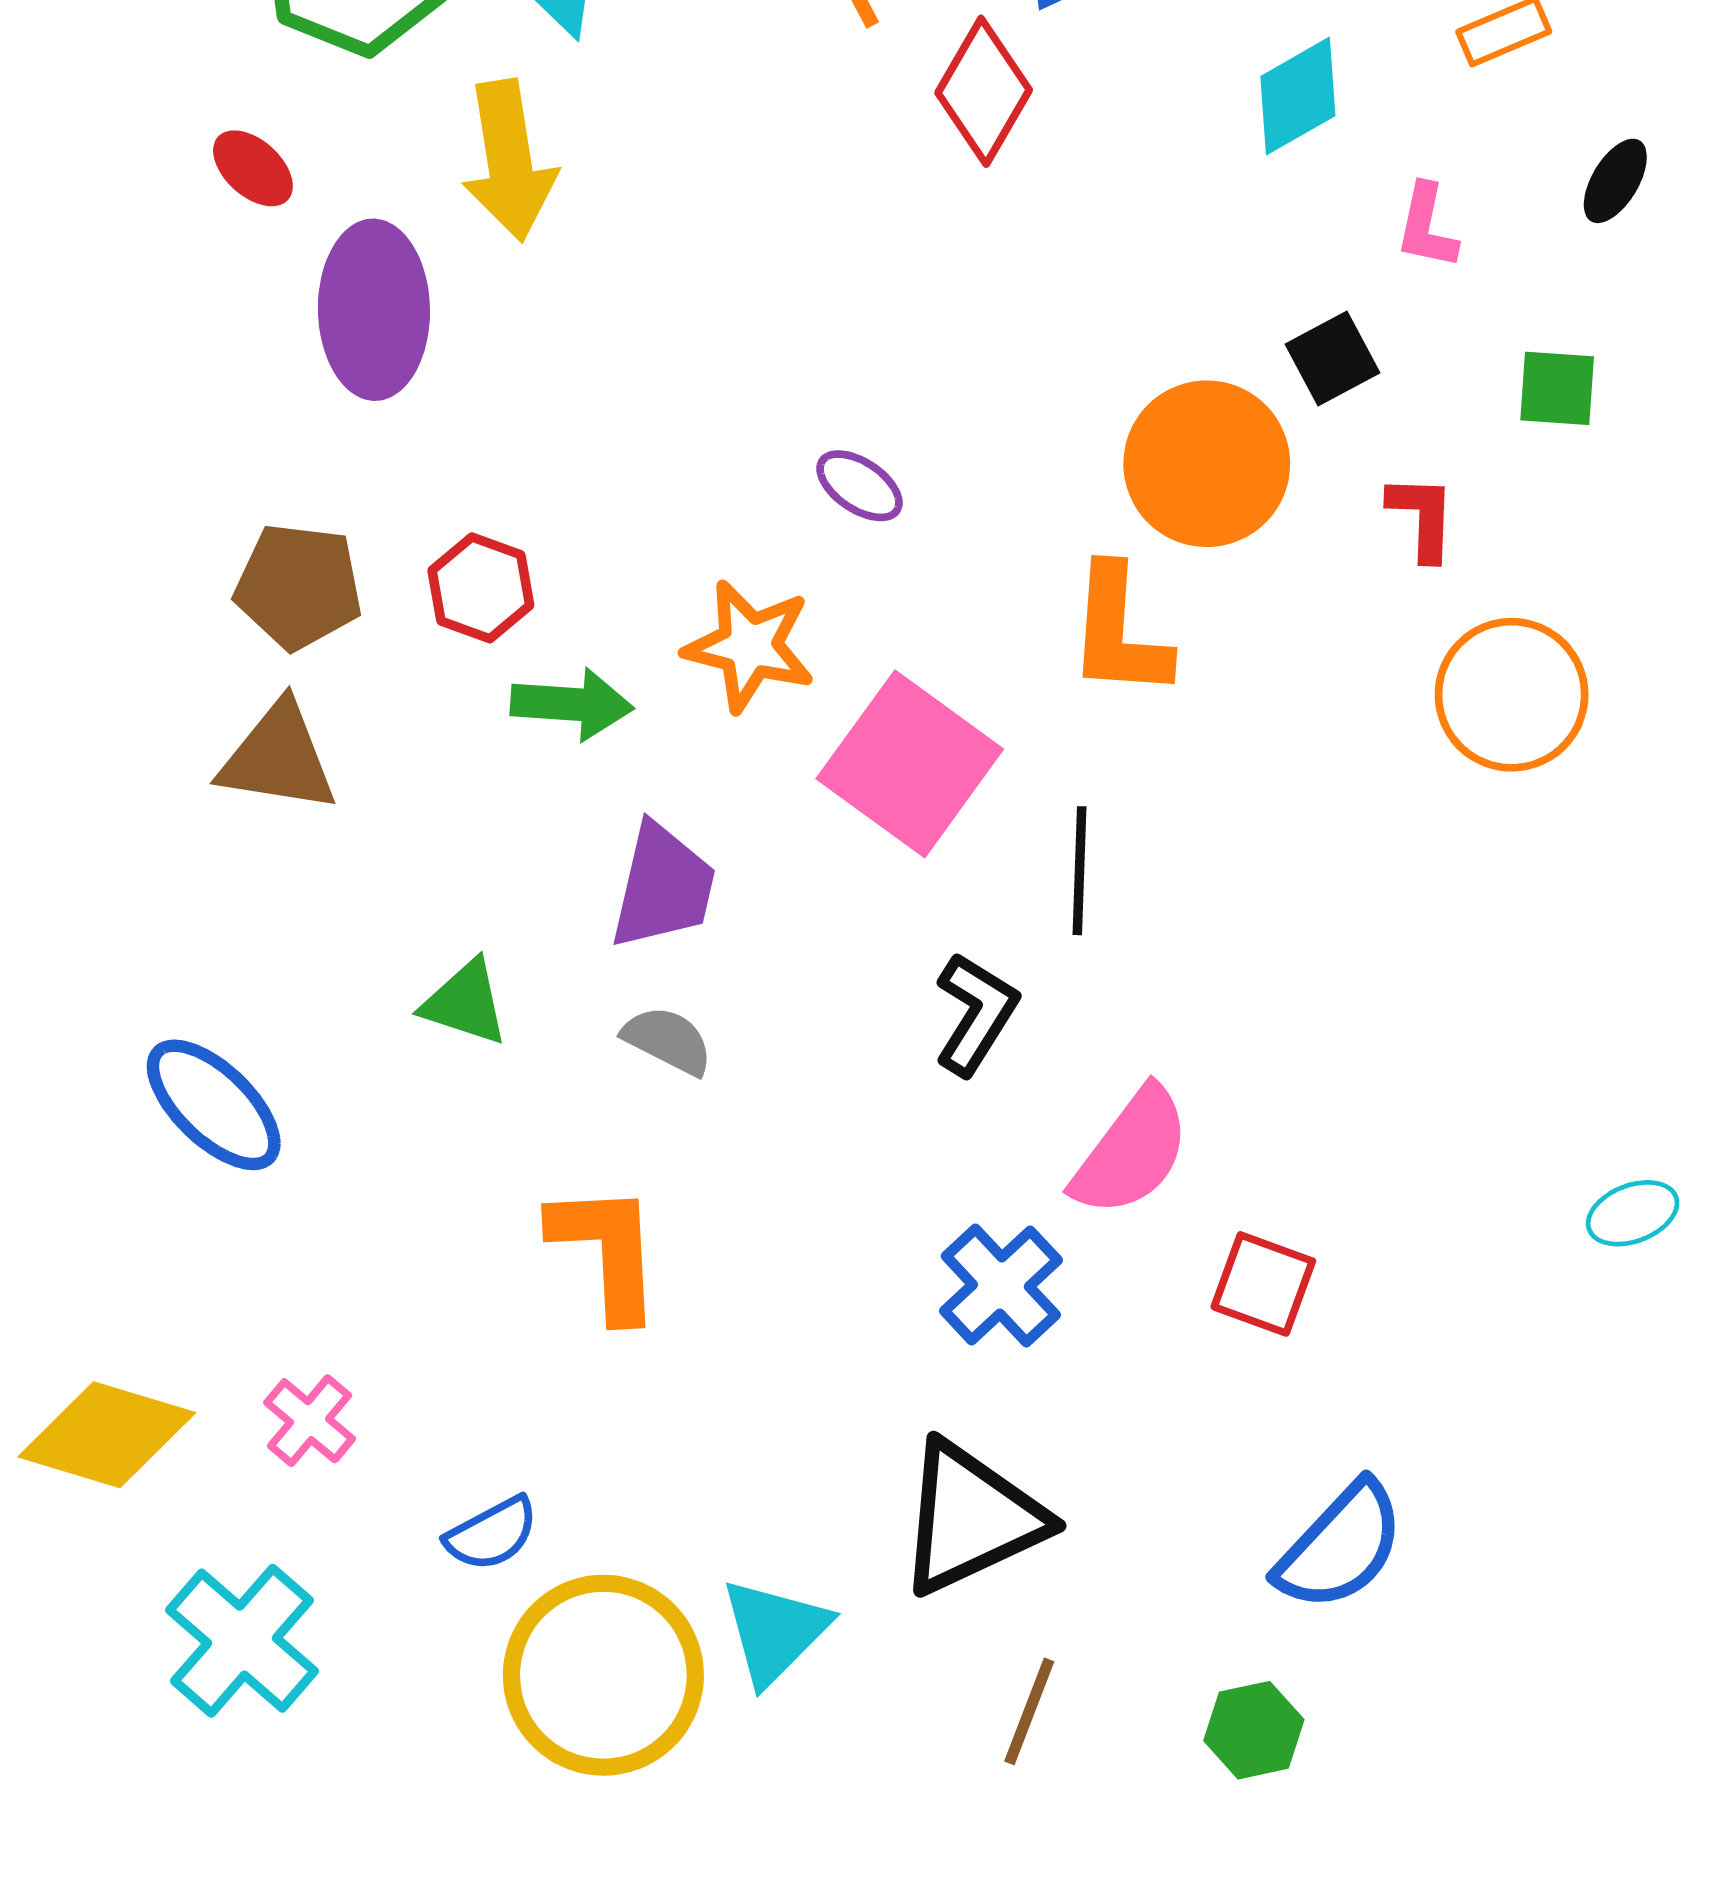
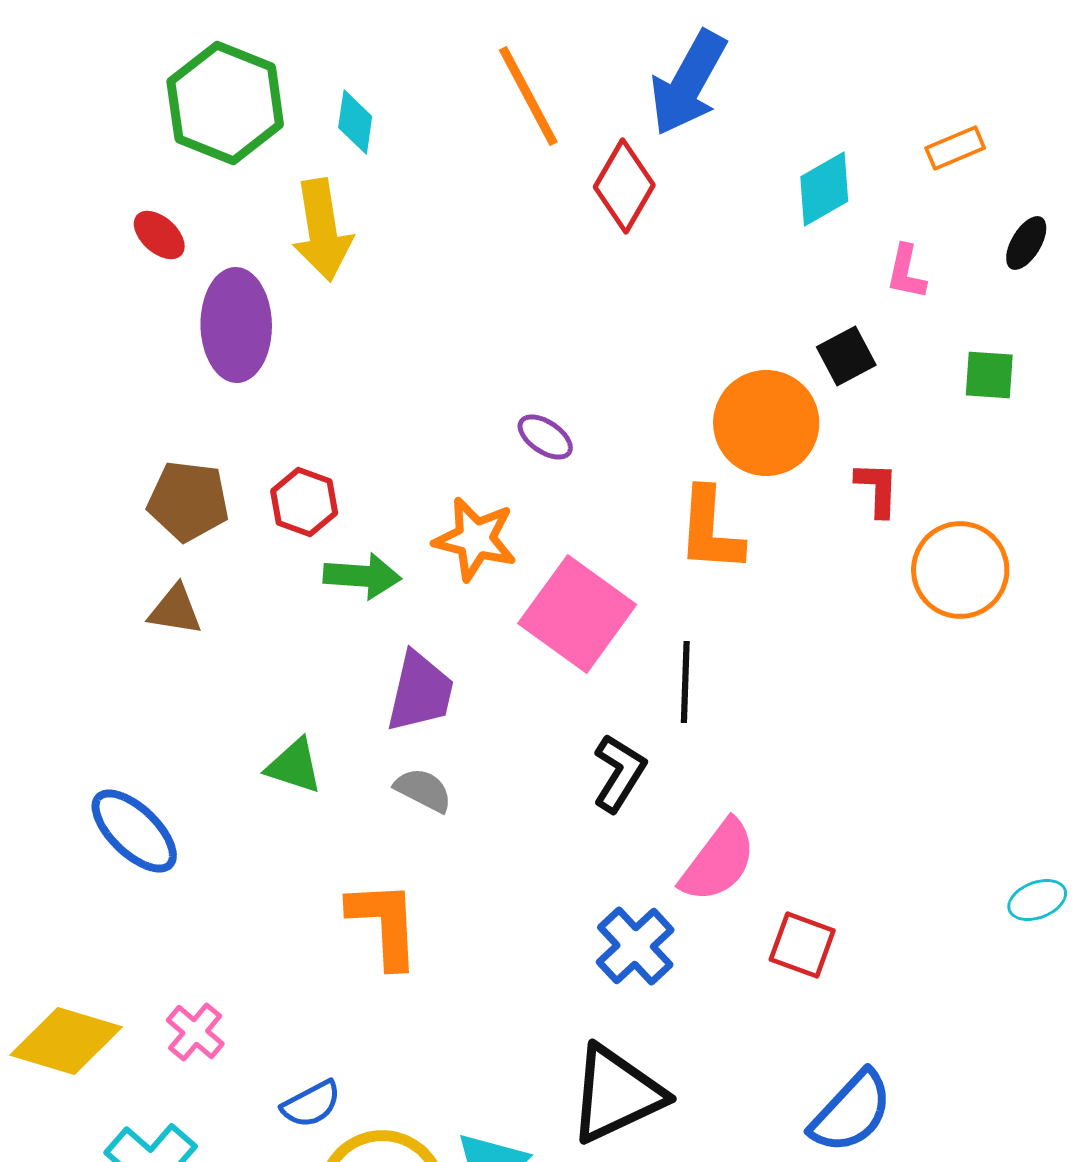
red L-shape: (1422, 517) -> (877, 489), moved
brown triangle: (278, 758) -> (175, 610), size x0.7

